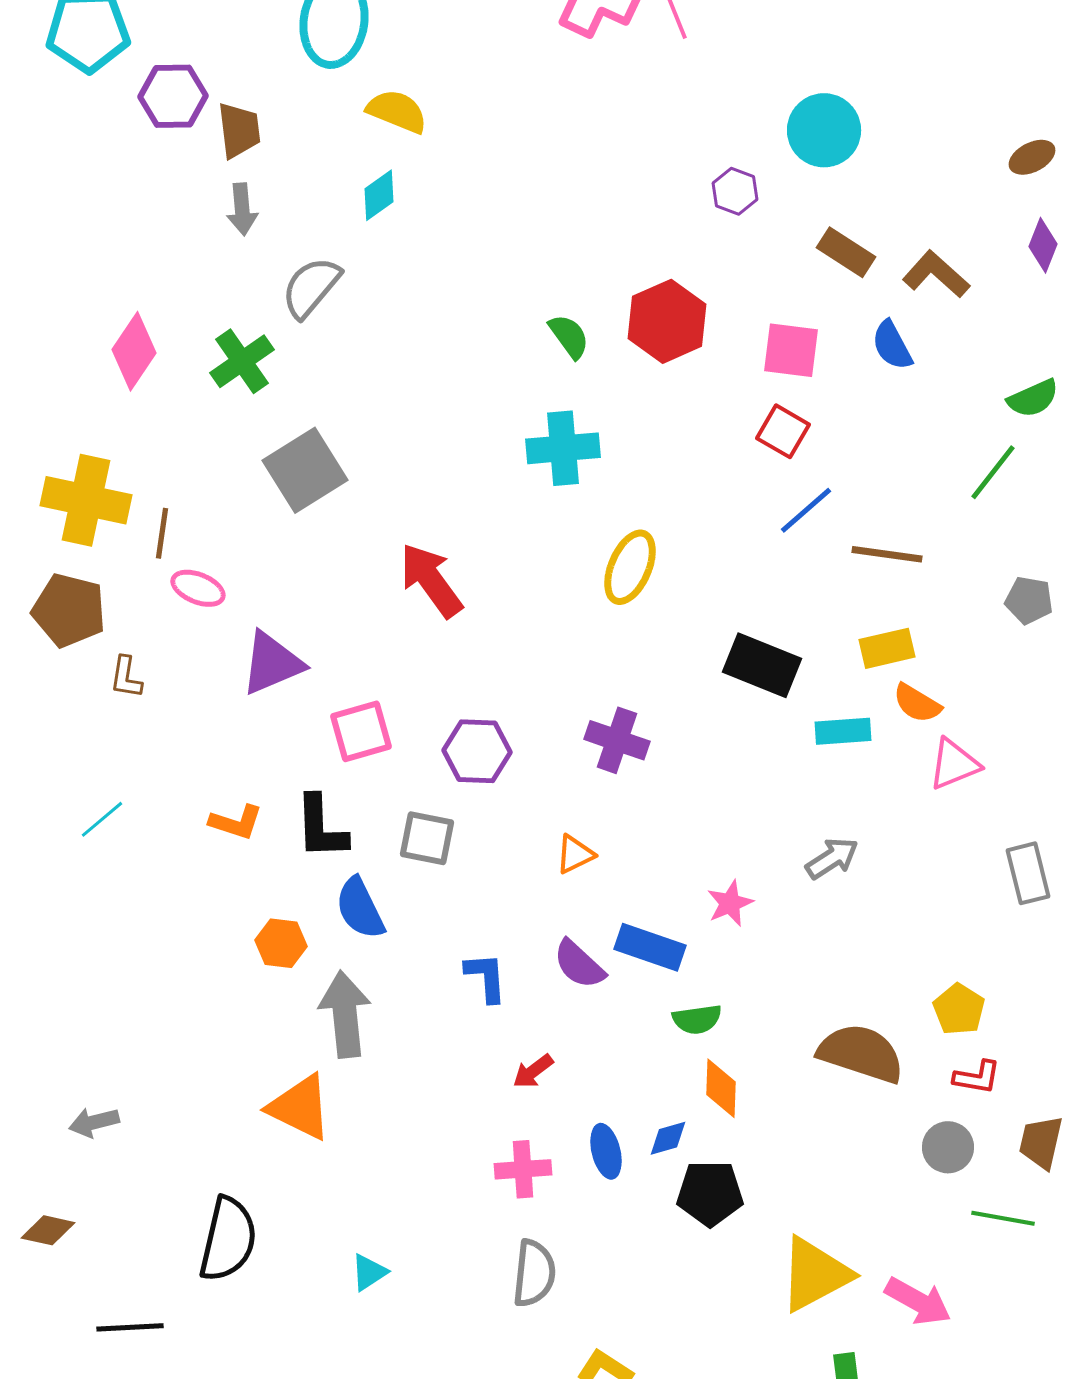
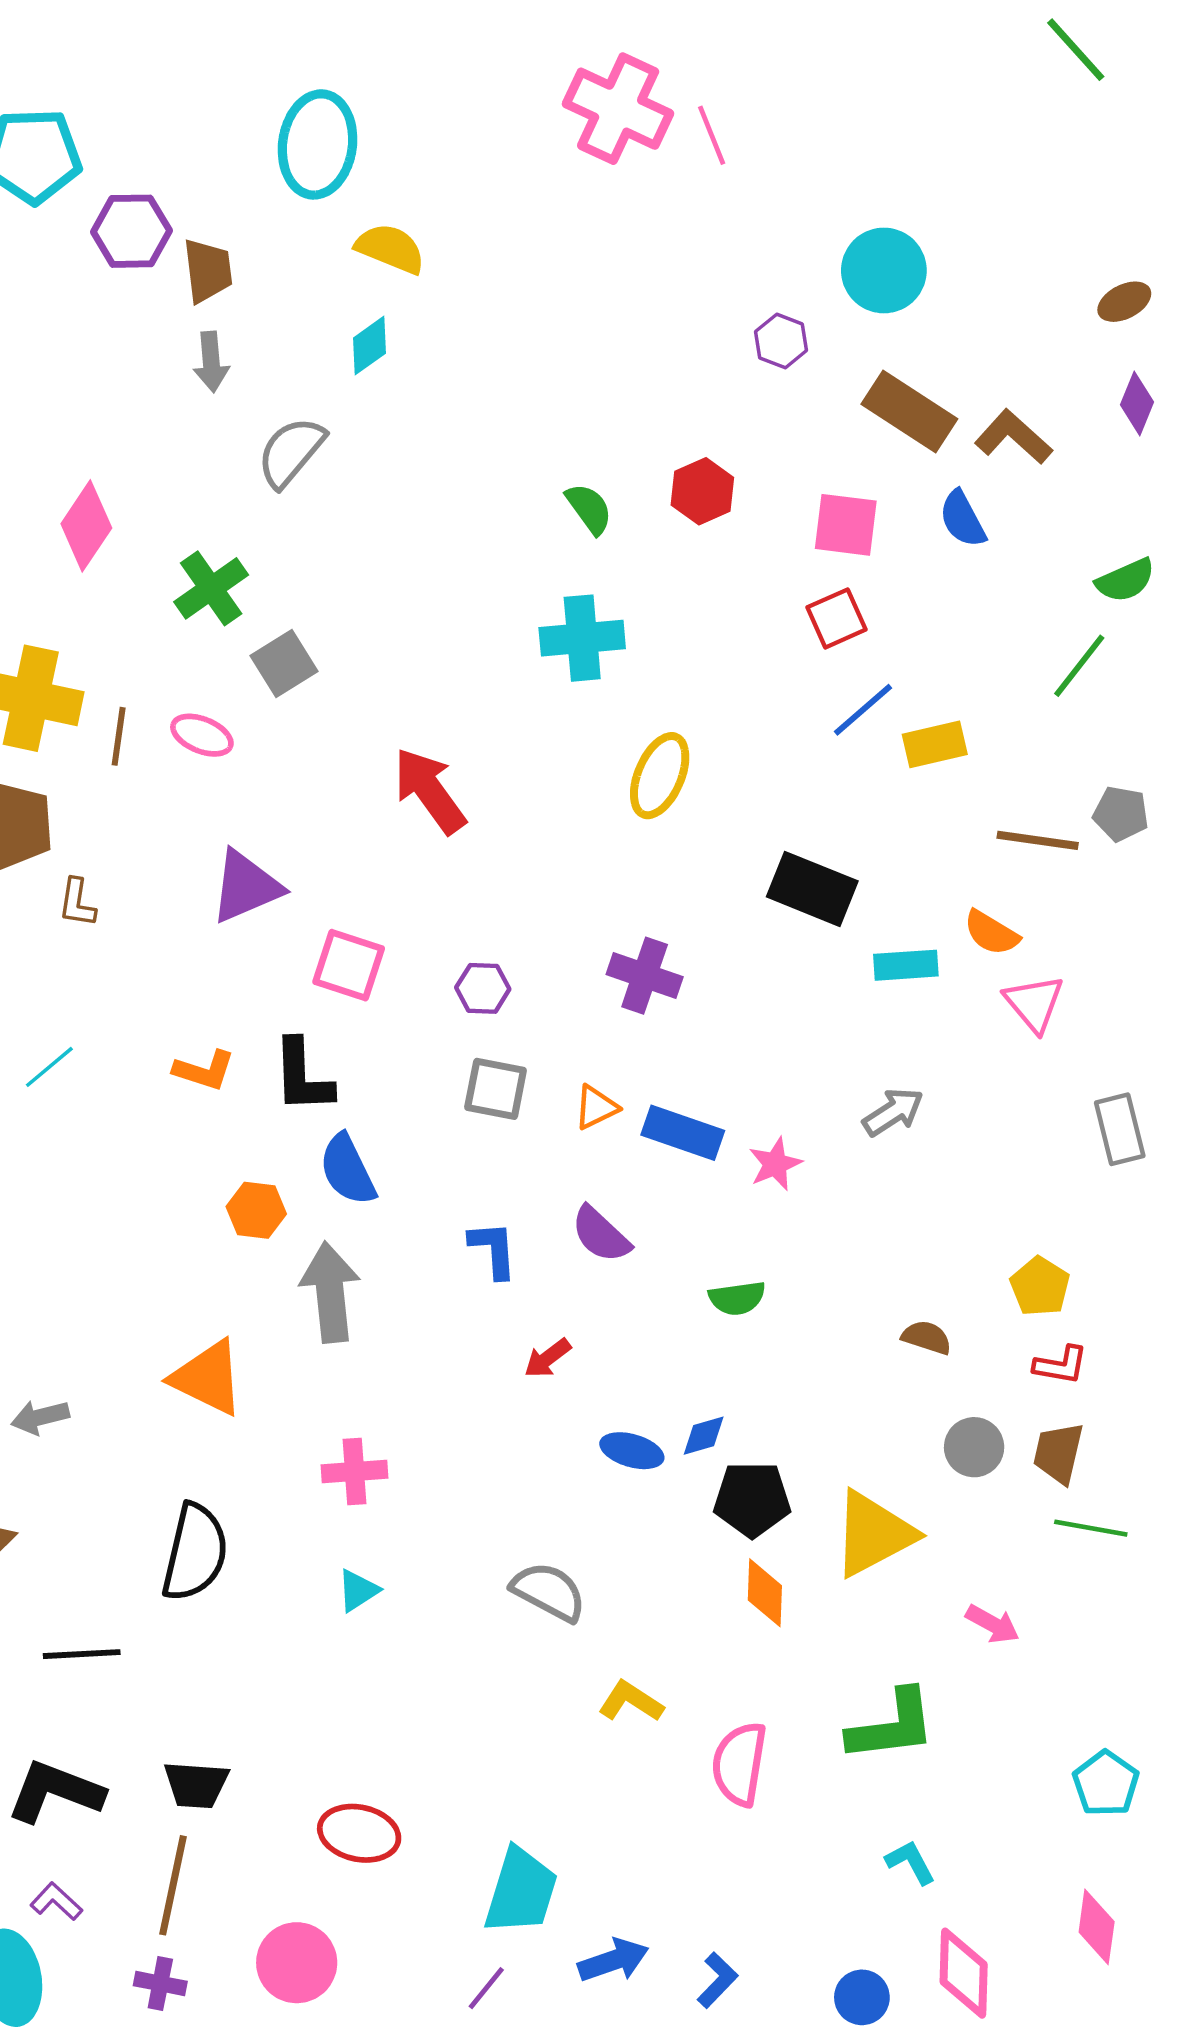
brown rectangle: (846, 252) -> (909, 412), size x1.4
red hexagon: (667, 321) -> (702, 491), size x0.7
green cross: (242, 361) -> (211, 588), moved
red square: (783, 431) -> (836, 618), turned 36
gray square: (305, 470) -> (284, 663), size x0.7
brown line: (887, 554) -> (1038, 840), moved
pink ellipse: (198, 588) -> (202, 735), moved
yellow rectangle: (887, 648) -> (935, 744), moved
pink square: (361, 731) -> (349, 965), turned 34
purple hexagon: (477, 751) -> (483, 988), size x0.7
pink triangle: (954, 764) -> (1034, 1003), turned -48
gray square: (427, 838) -> (496, 1089), moved
blue rectangle: (650, 947) -> (683, 1133), moved
brown semicircle: (861, 1053) -> (927, 1337), size x0.5
orange diamond: (721, 1088) -> (765, 1593), moved
orange triangle: (300, 1107) -> (208, 1378), moved
brown trapezoid: (1041, 1142) -> (1058, 1453), moved
gray circle: (948, 1147) -> (974, 1447), moved
blue ellipse: (606, 1151) -> (632, 1451), turned -60
pink cross: (523, 1169) -> (354, 1471), moved
gray semicircle: (534, 1273) -> (549, 1592), turned -68
yellow triangle: (815, 1274) -> (873, 1534), moved
pink arrow: (918, 1301) -> (993, 1624), size x0.7

